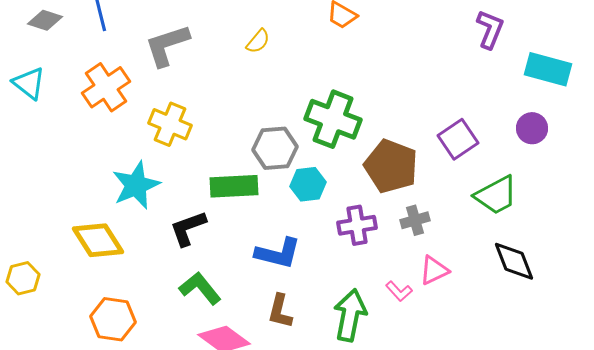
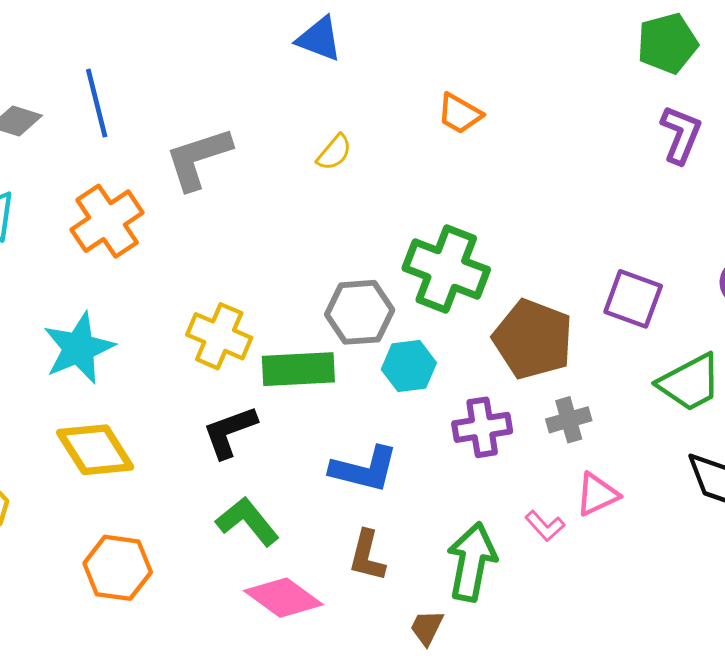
yellow cross: (170, 124) -> (219, 336), moved
purple square: (458, 139) -> (633, 299), turned -36
cyan star: (136, 185) -> (79, 348), moved

